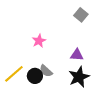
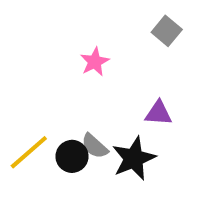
pink star: (39, 41) -> (95, 62), moved
black star: (79, 77) -> (134, 158), moved

